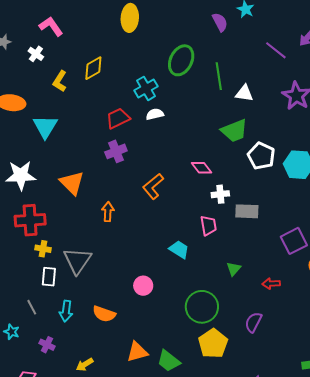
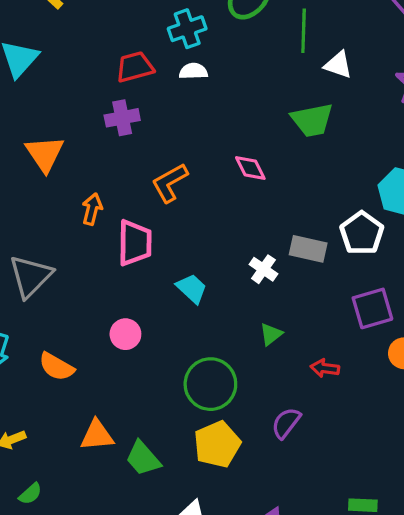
white pentagon: (261, 156) -> (362, 233), moved
white cross: (220, 194) -> (263, 269), moved, turned 30
pink trapezoid: (208, 226) -> (135, 243), moved, size x1.4

